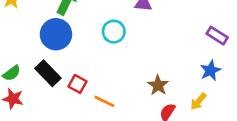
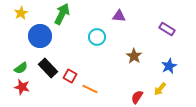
blue circle: (56, 34) -> (40, 36), moved
purple rectangle: (217, 36) -> (167, 29), moved
brown star: (158, 85) -> (134, 56), moved

